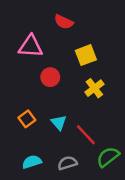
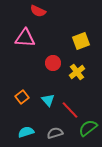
red semicircle: (64, 22) -> (38, 11), moved
yellow square: (86, 55) -> (81, 41), moved
red circle: (50, 77) -> (53, 63), moved

